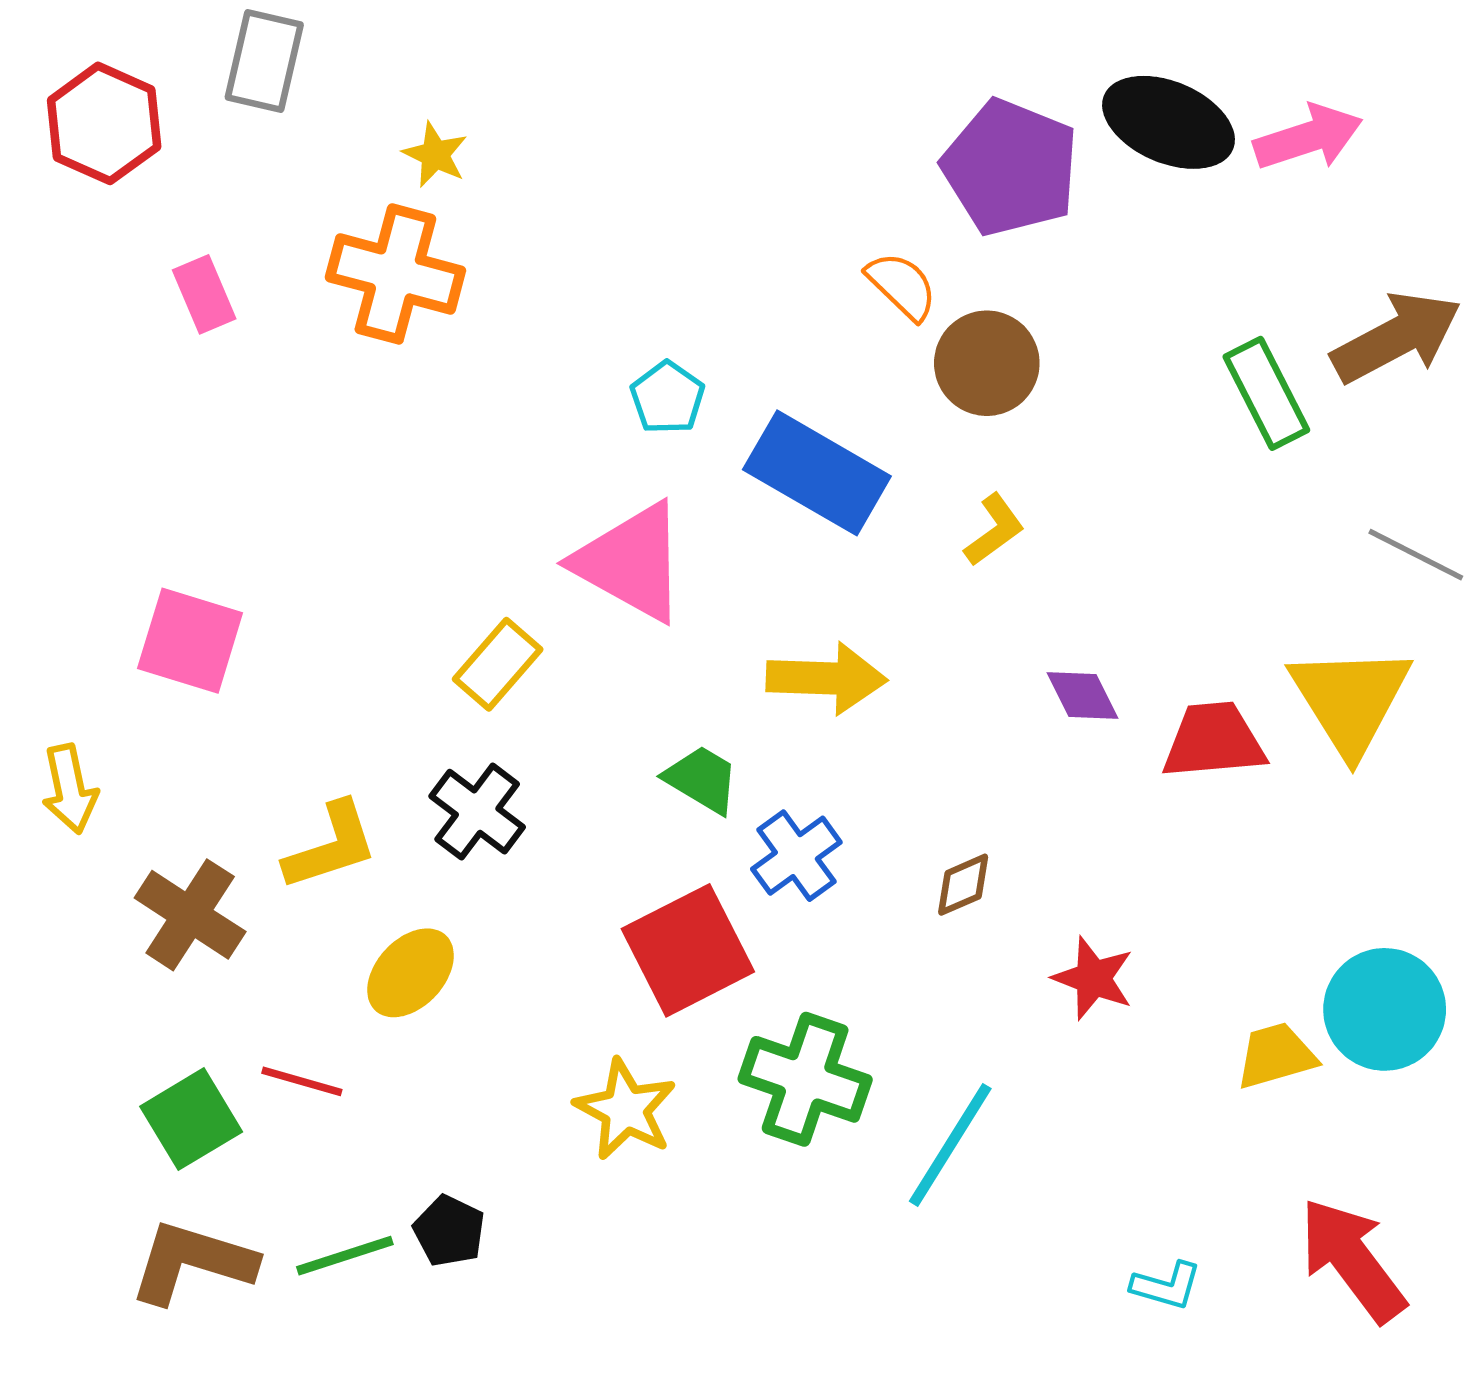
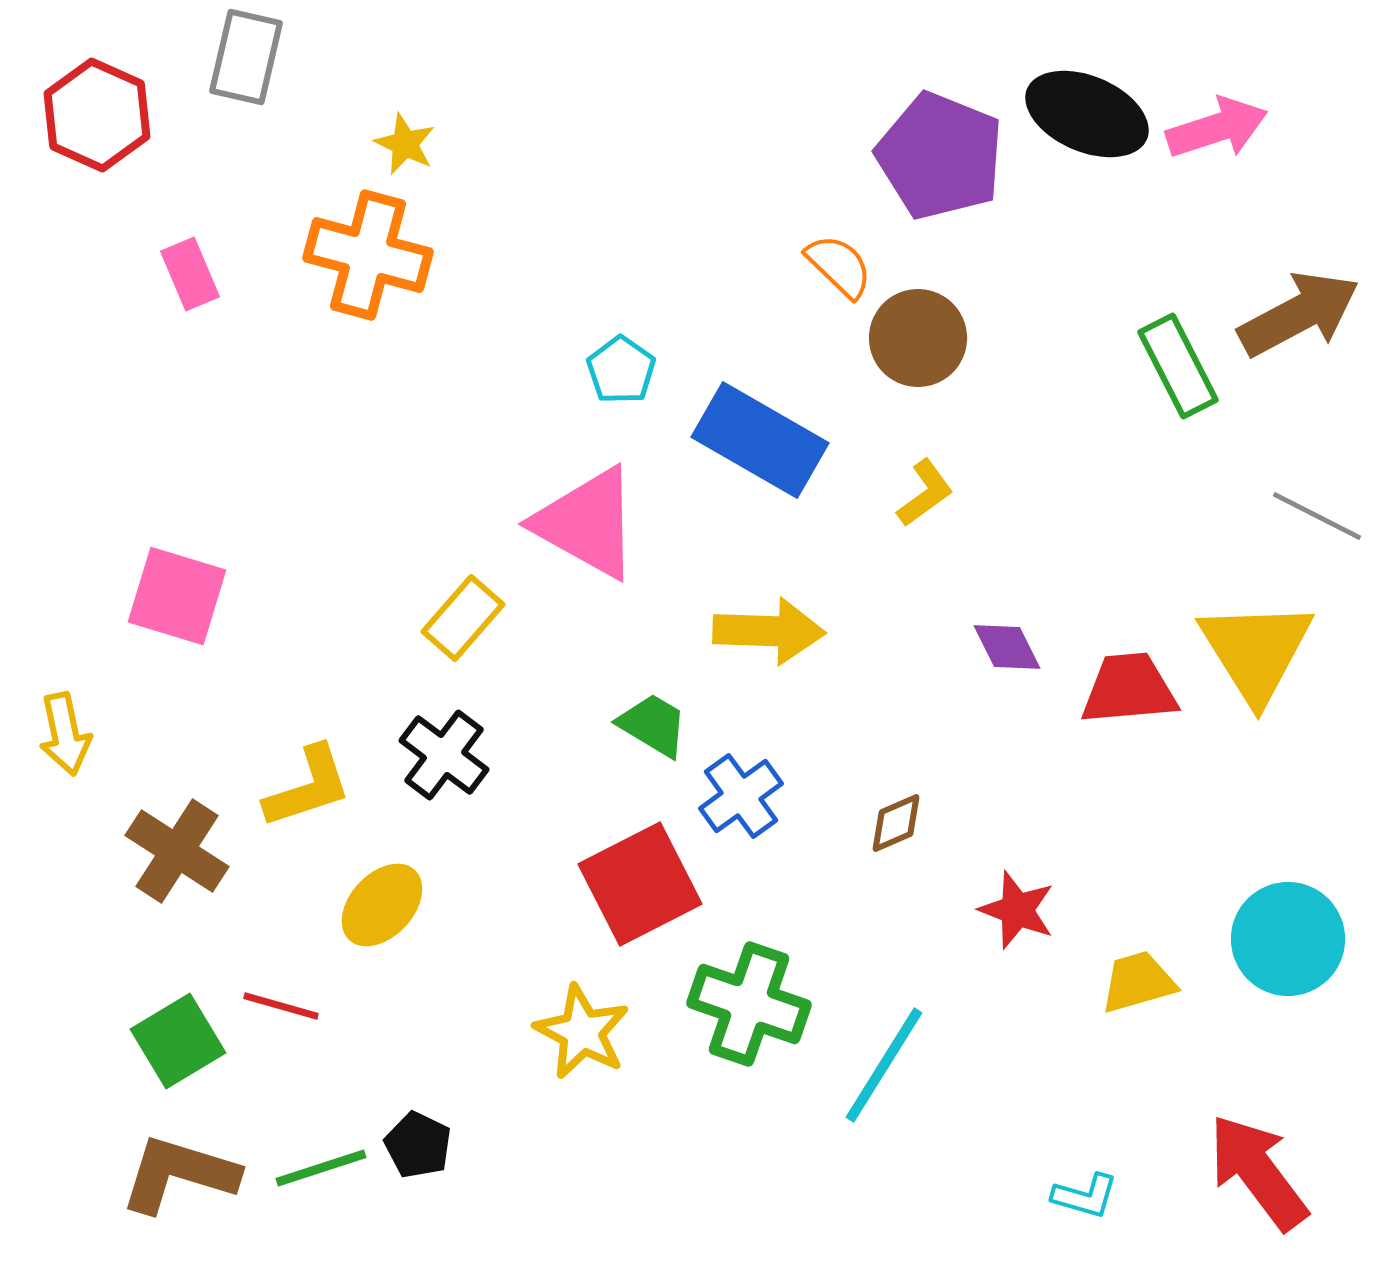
yellow trapezoid: (1276, 1056) -> (1138, 982), moved

